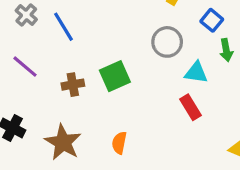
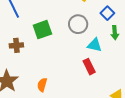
green square: (115, 76) -> (42, 30), moved

